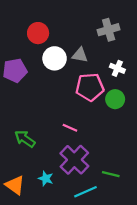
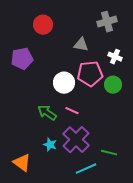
white circle: (55, 58) -> (64, 83), moved
green arrow: (25, 139) -> (47, 113), moved
cyan star: (46, 178) -> (50, 145), moved

